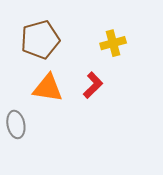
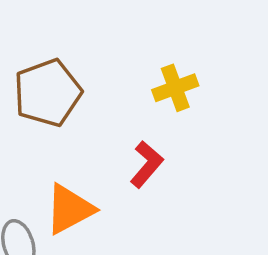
orange triangle: (48, 88) -> (70, 209), moved, turned -32

